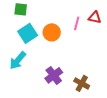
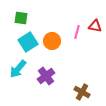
purple cross: (54, 75) -> (46, 76), moved

